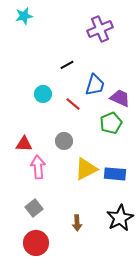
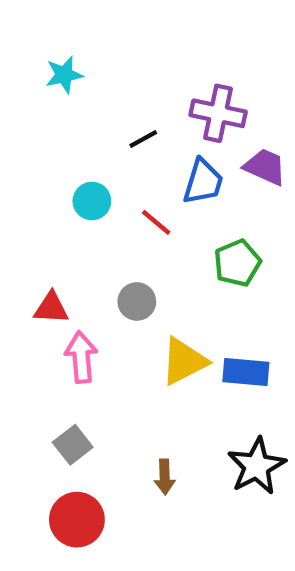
cyan star: (24, 16) -> (64, 75), moved
purple cross: (100, 29) -> (218, 113), moved, turned 35
purple trapezoid: (120, 98) -> (265, 167), moved

